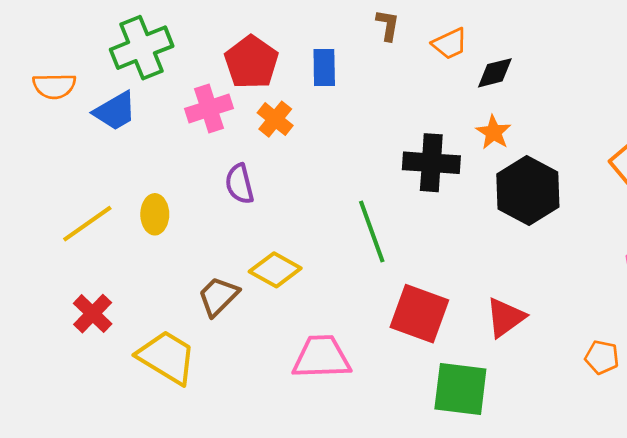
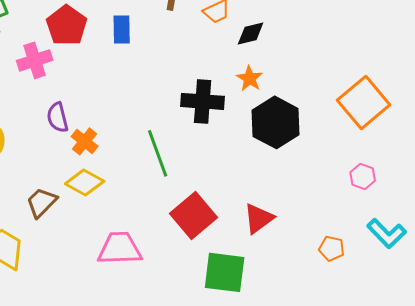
orange cross: (275, 119) -> (85, 141), moved
red square: (419, 314) -> (194, 215), turned 30

